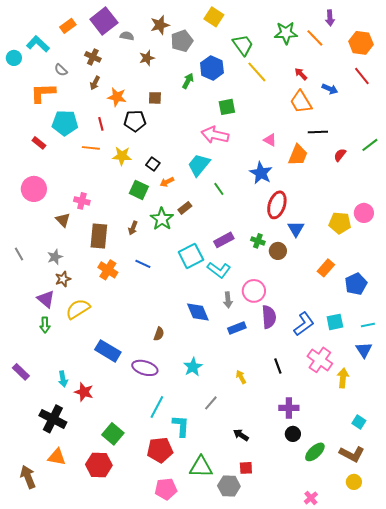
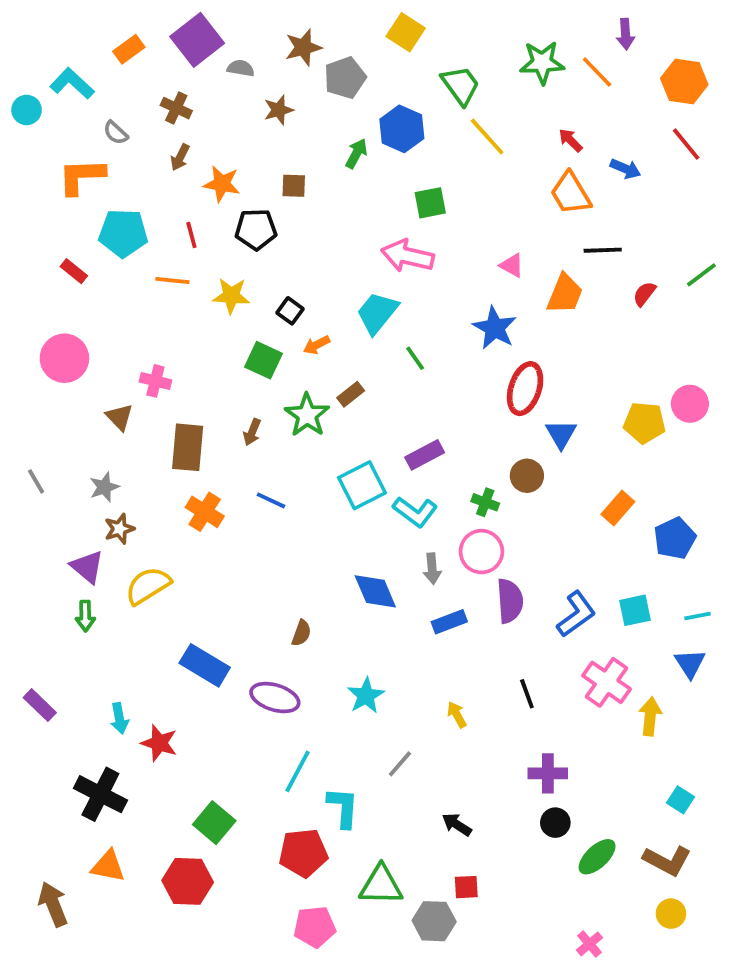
green cross: (258, 241) -> (485, 502), moved

